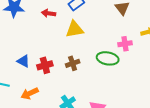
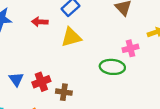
blue triangle: (23, 61) -> (16, 79), turned 32
brown cross: (73, 63) -> (64, 92), moved, turned 32

